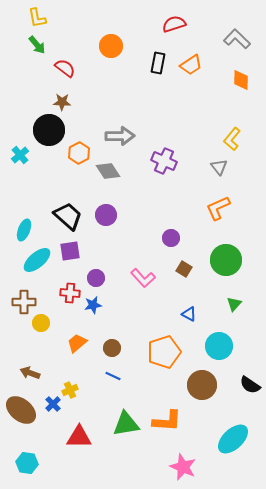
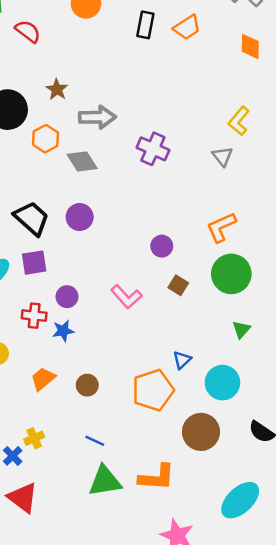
brown star: (62, 102) -> (57, 89), moved, turned 30
orange L-shape: (218, 208) -> (221, 227), moved
blue triangle: (189, 314) -> (182, 360), moved, turned 49
blue line: (113, 376) -> (95, 441), moved
red triangle: (79, 437) -> (23, 498), moved, turned 36

